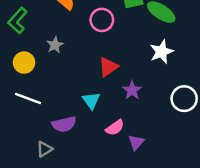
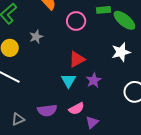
cyan triangle: (91, 101) -> (69, 81), moved
purple semicircle: (64, 124) -> (47, 110), moved

